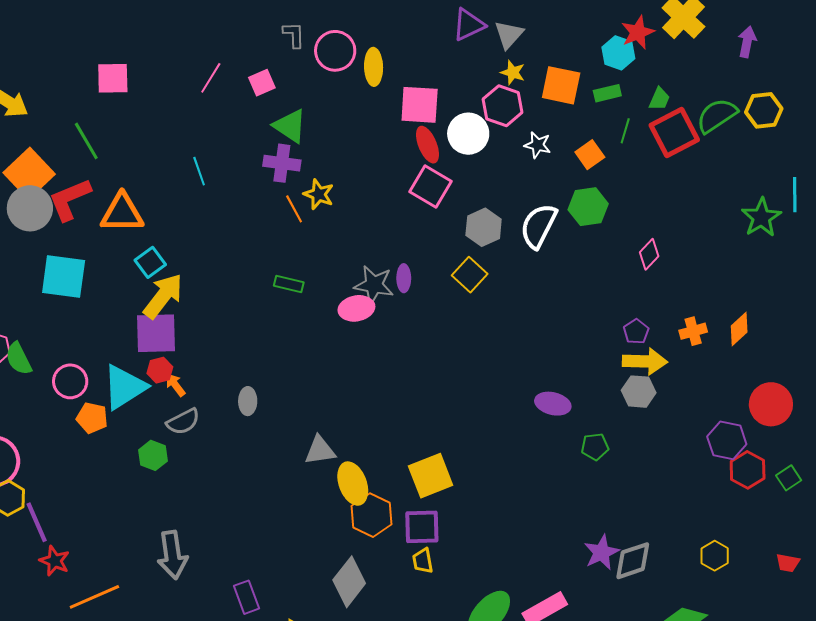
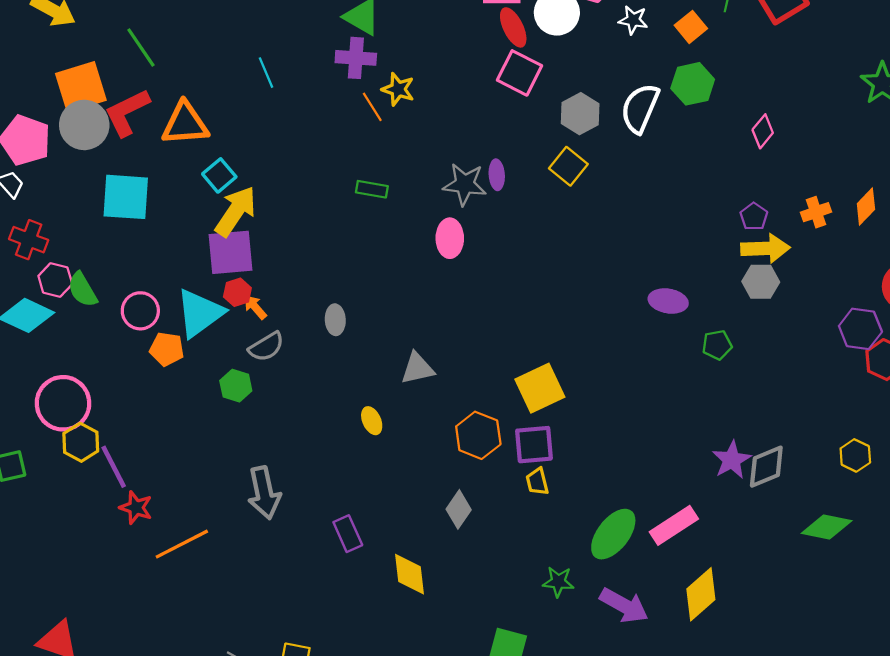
orange square: (29, 173) -> (81, 87), turned 30
pink ellipse: (356, 308) -> (450, 238), moved, turned -76
yellow ellipse: (353, 484) -> (372, 421), moved, size x0.6
gray diamond: (349, 582) -> (459, 509), size x0.7

